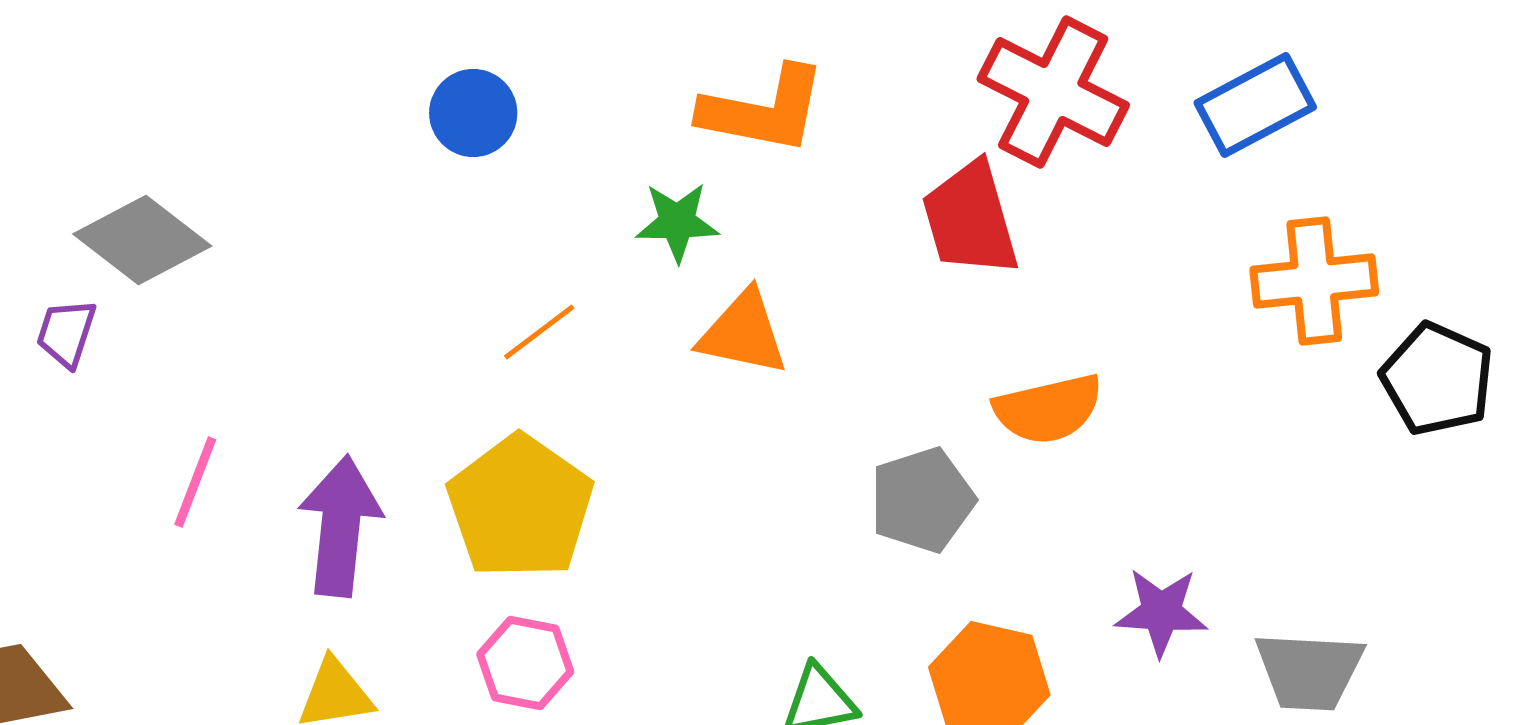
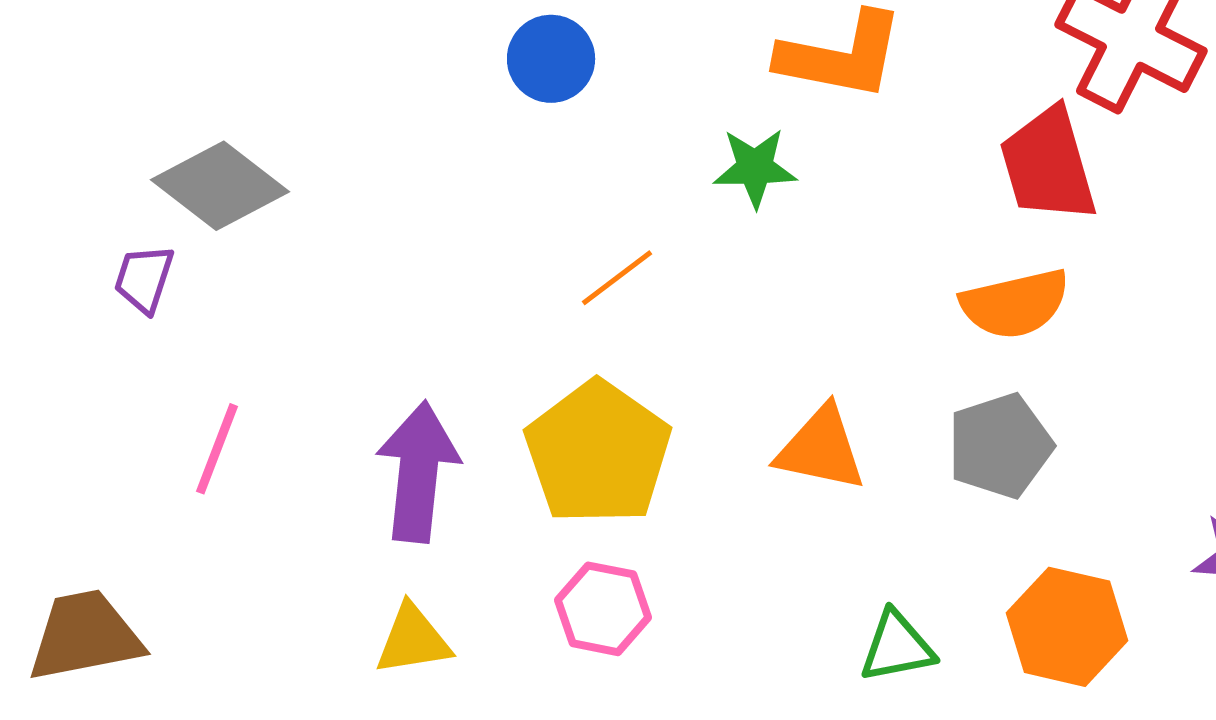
orange triangle: (743, 333) -> (821, 449), moved
orange semicircle: (1048, 409) -> (1015, 304), moved
pink line: (195, 482) -> (217, 449), moved

